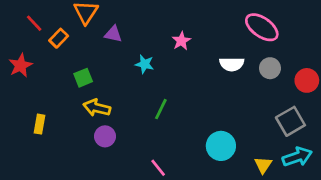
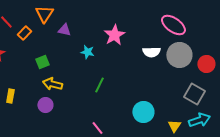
pink star: (181, 41) -> (114, 35), size x1.5
gray circle: (270, 68) -> (179, 55), size x1.6
gray square: (290, 121) -> (194, 94), turned -30
purple circle: (105, 136) -> (45, 105), moved

